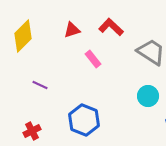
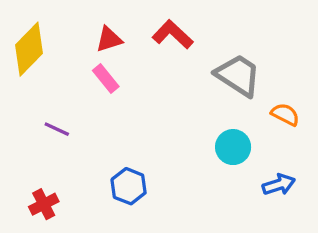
pink rectangle: (93, 59) -> (106, 78), moved
blue hexagon: (84, 120) -> (129, 186), size x0.7

